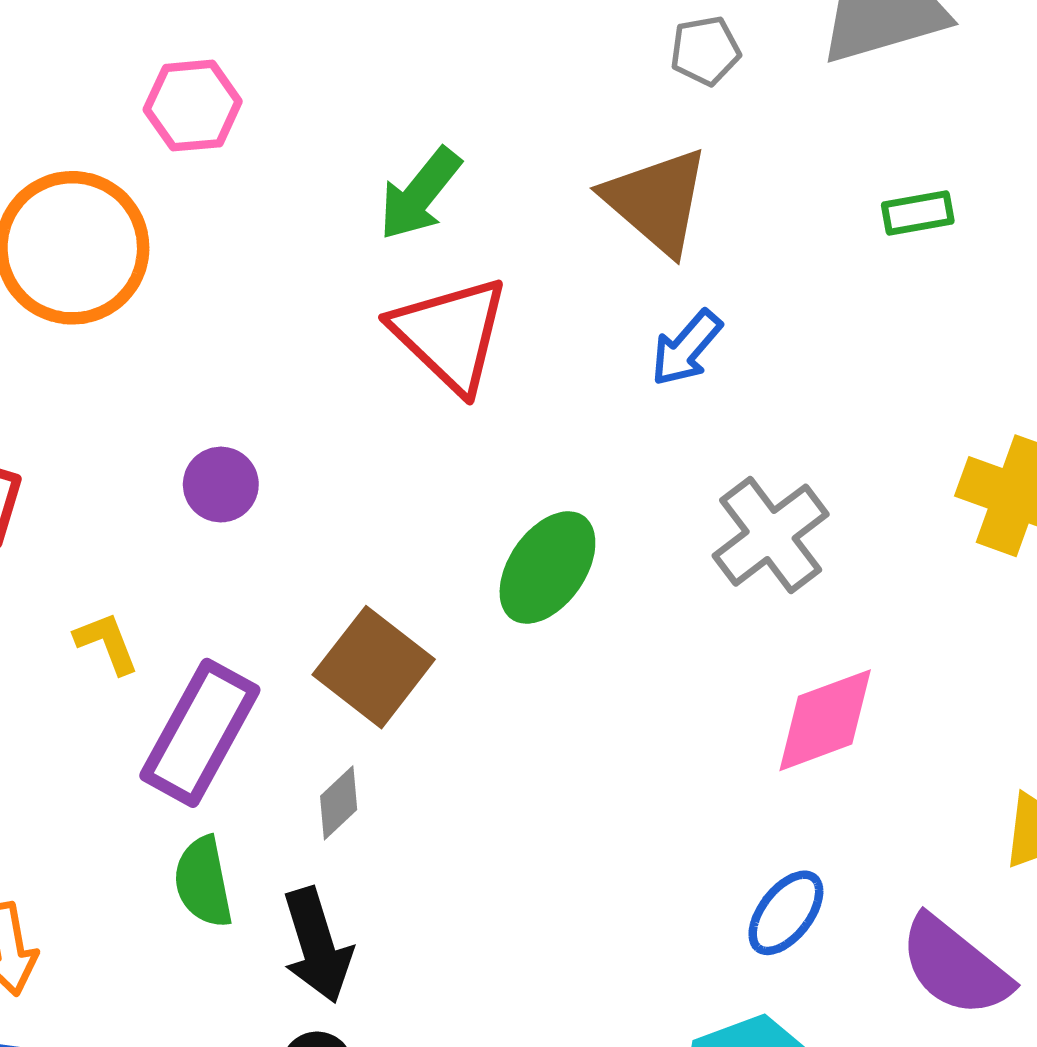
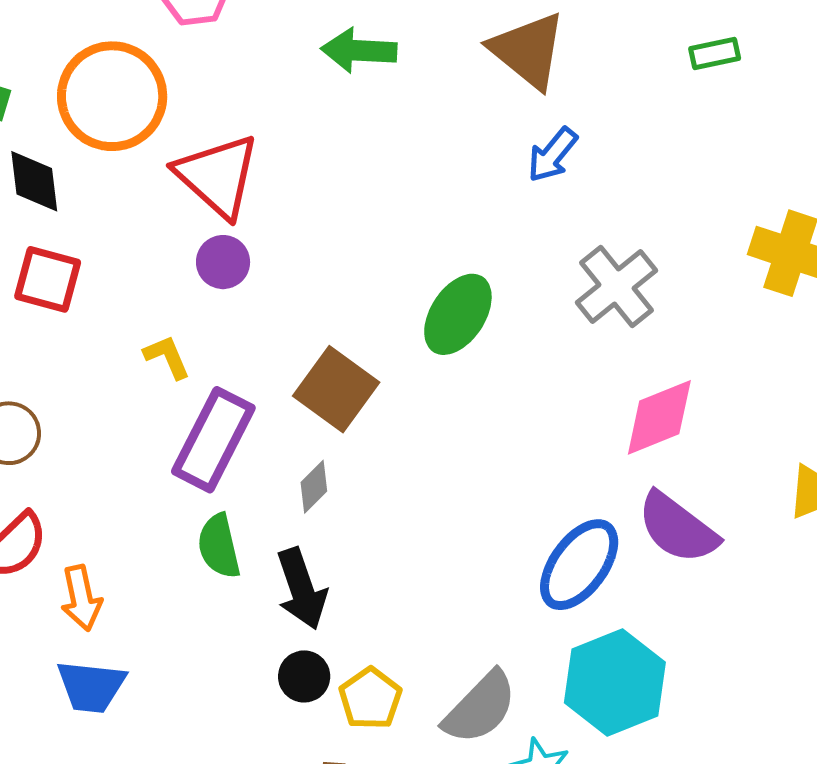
green arrow: (420, 194) -> (359, 50), turned 56
red triangle: (450, 334) -> (218, 176), moved
yellow L-shape: (107, 643) -> (167, 357), moved
blue ellipse: (786, 913) -> (579, 565), moved, size x1.5
purple semicircle: (955, 966) -> (678, 528), moved

